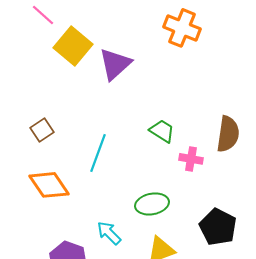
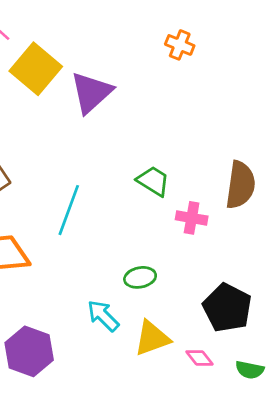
orange cross: (182, 28) -> (180, 45), size x0.6
green ellipse: (152, 204) -> (140, 277), size x0.7
cyan arrow: (109, 233) -> (103, 316), moved

